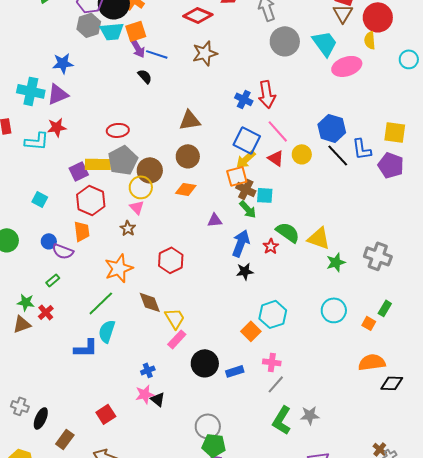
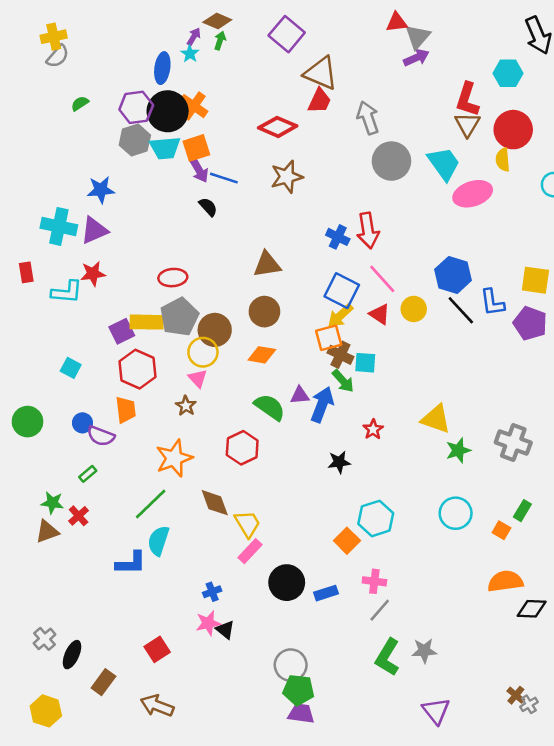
green semicircle: (288, 232) -> (270, 407), moved
blue arrow: (241, 243) -> (322, 405), moved
gray cross: (20, 406) -> (45, 639), turned 30

